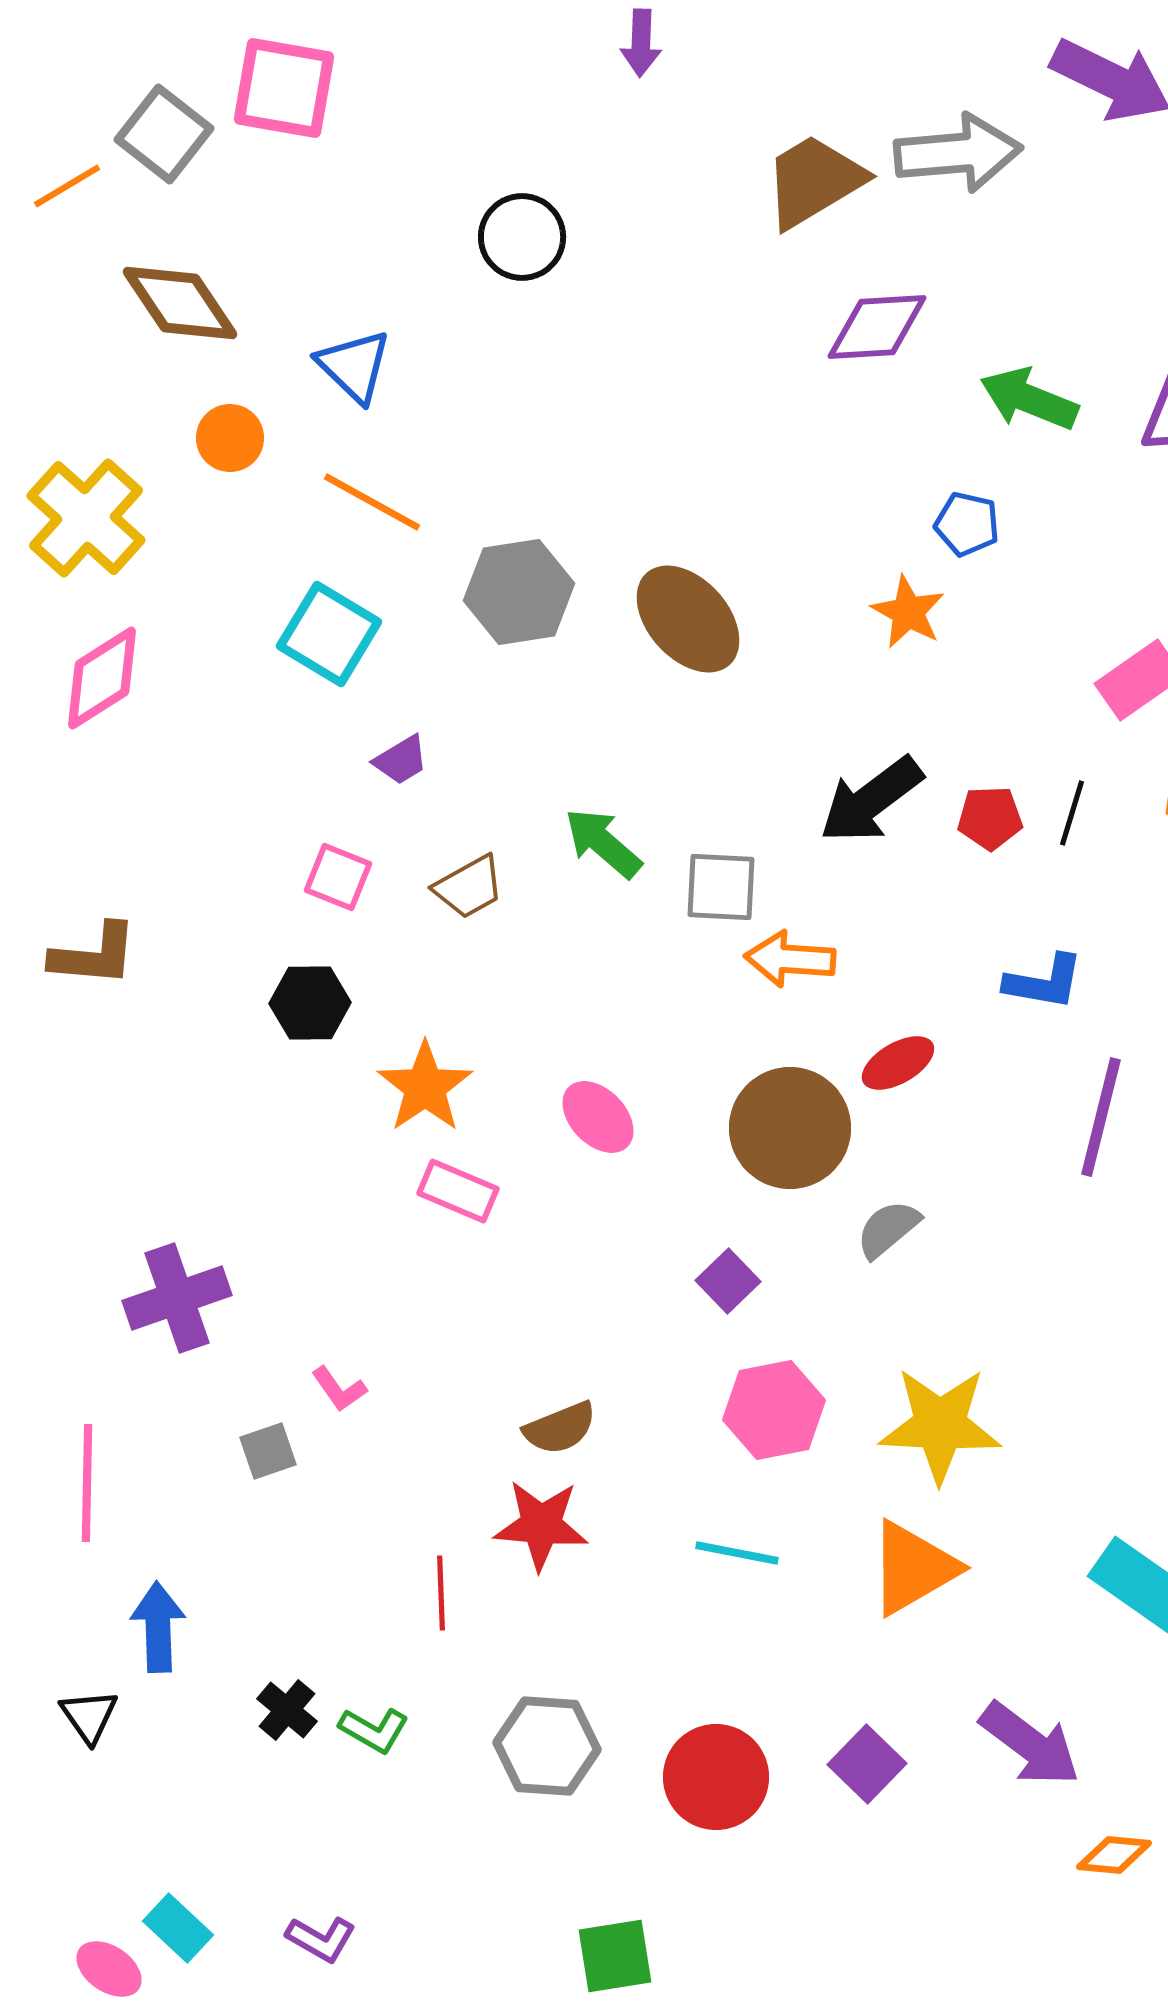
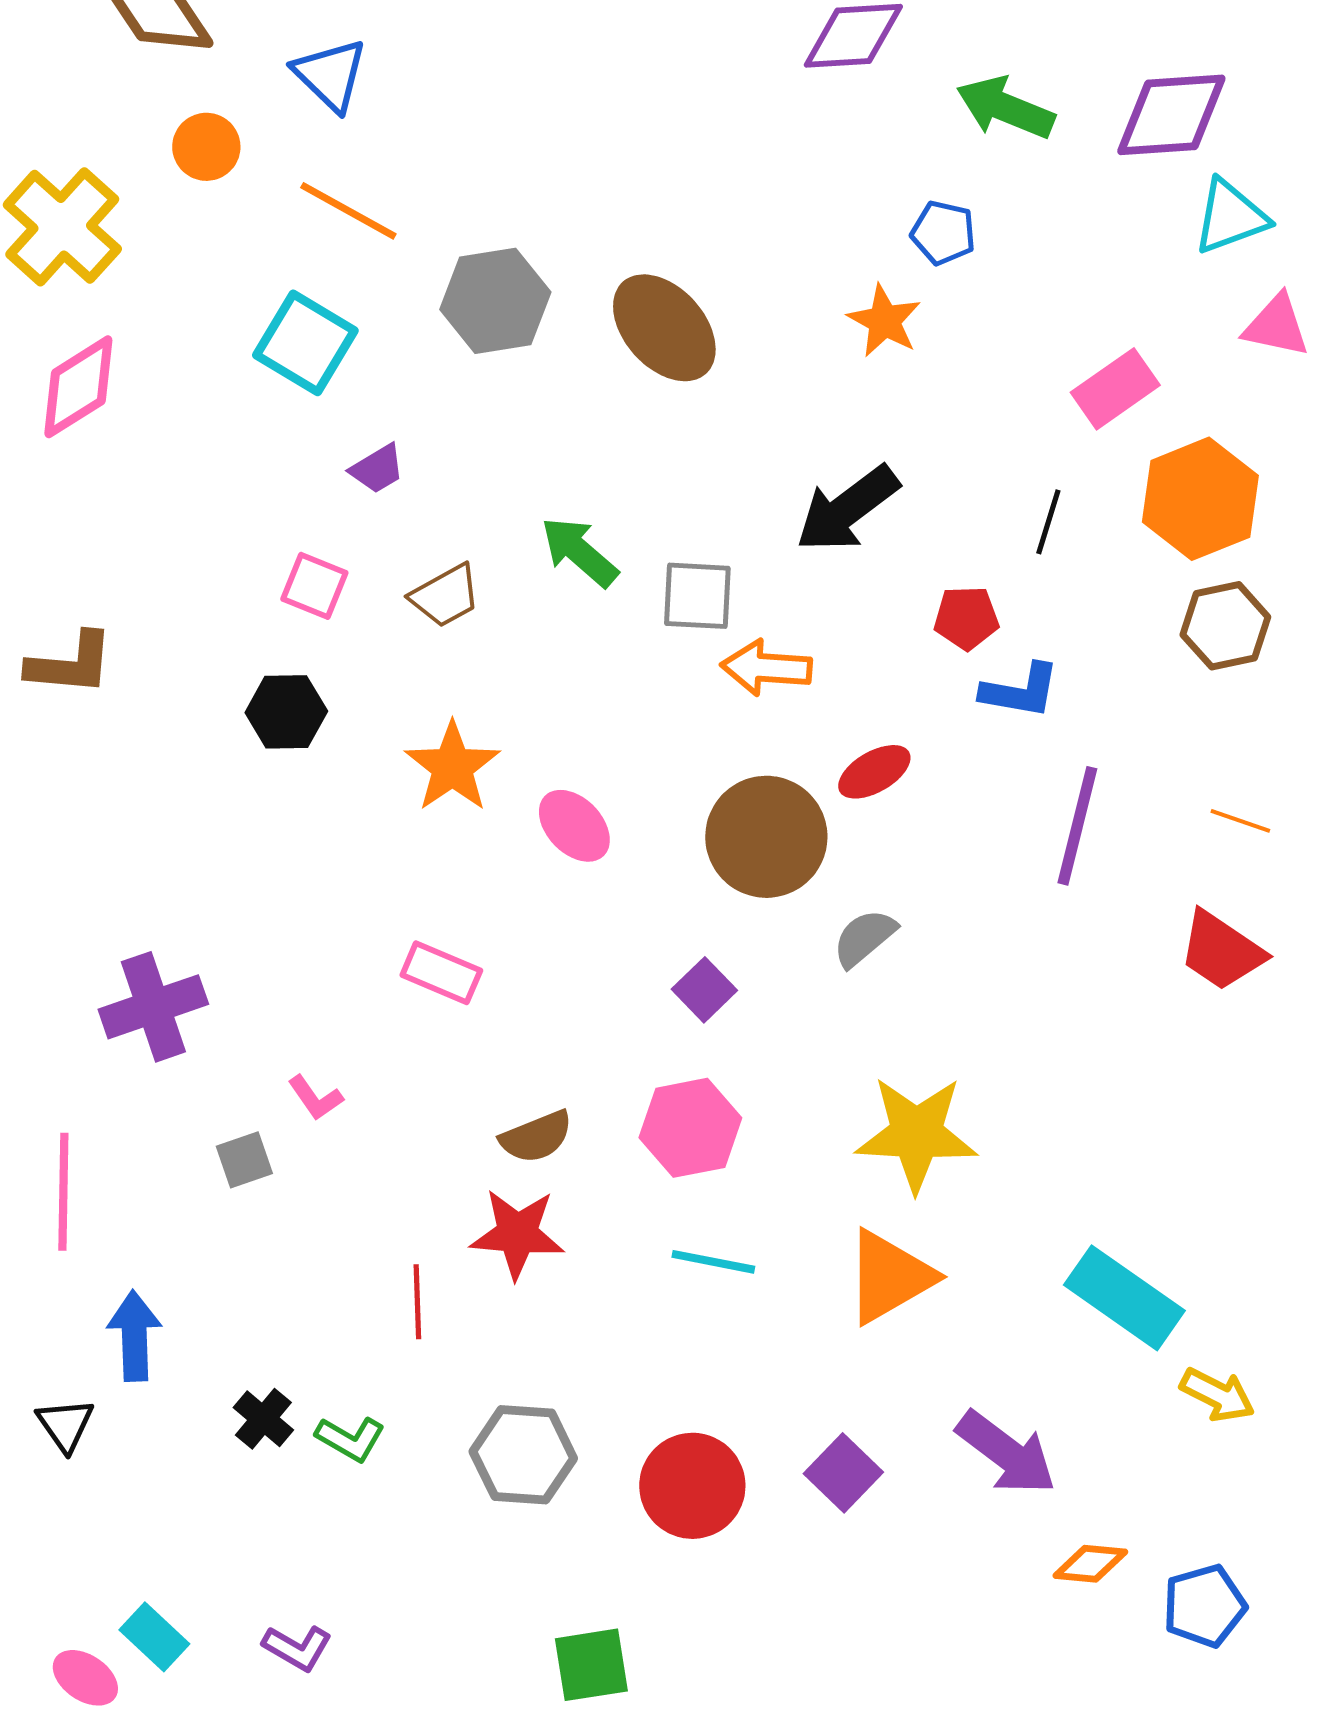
red pentagon: (990, 818) -> (966, 618), moved
orange star: (425, 1087) -> (452, 767), moved
pink rectangle: (458, 1191) -> (441, 973), moved
pink hexagon: (774, 1410) -> (690, 1128), moved

